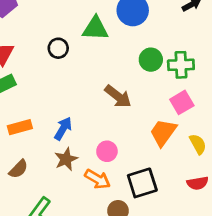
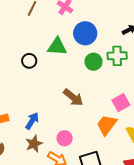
green circle: (151, 60) -> (93, 62), moved
green cross: (181, 65) -> (117, 56), moved

